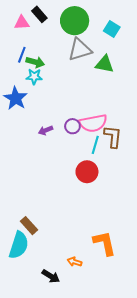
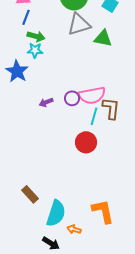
blue line: (22, 55) -> (26, 17), moved
cyan semicircle: (19, 245) -> (56, 213), moved

